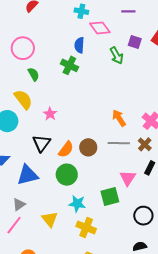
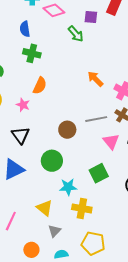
blue semicircle: (79, 45) -> (25, 29), moved
orange arrow: (119, 118) -> (95, 79), moved
orange semicircle: (66, 149) -> (40, 86), moved
pink triangle: (128, 178) -> (111, 141), moved
gray triangle: (19, 204) -> (54, 231), moved

